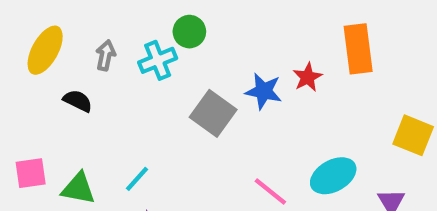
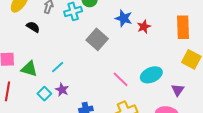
orange rectangle: (358, 49) -> (183, 27), moved
blue star: (264, 91) -> (124, 18), moved

